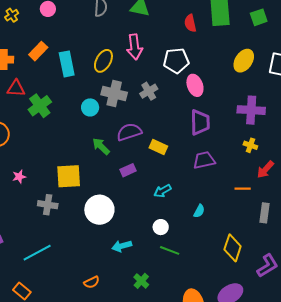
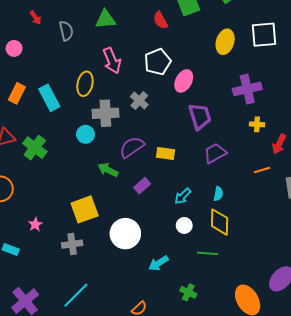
pink ellipse: (195, 85) -> (184, 81), turned 65
cyan semicircle: (199, 211) -> (218, 194), moved
white circle: (161, 227) -> (184, 225), moved
yellow diamond: (233, 248) -> (220, 222), moved

